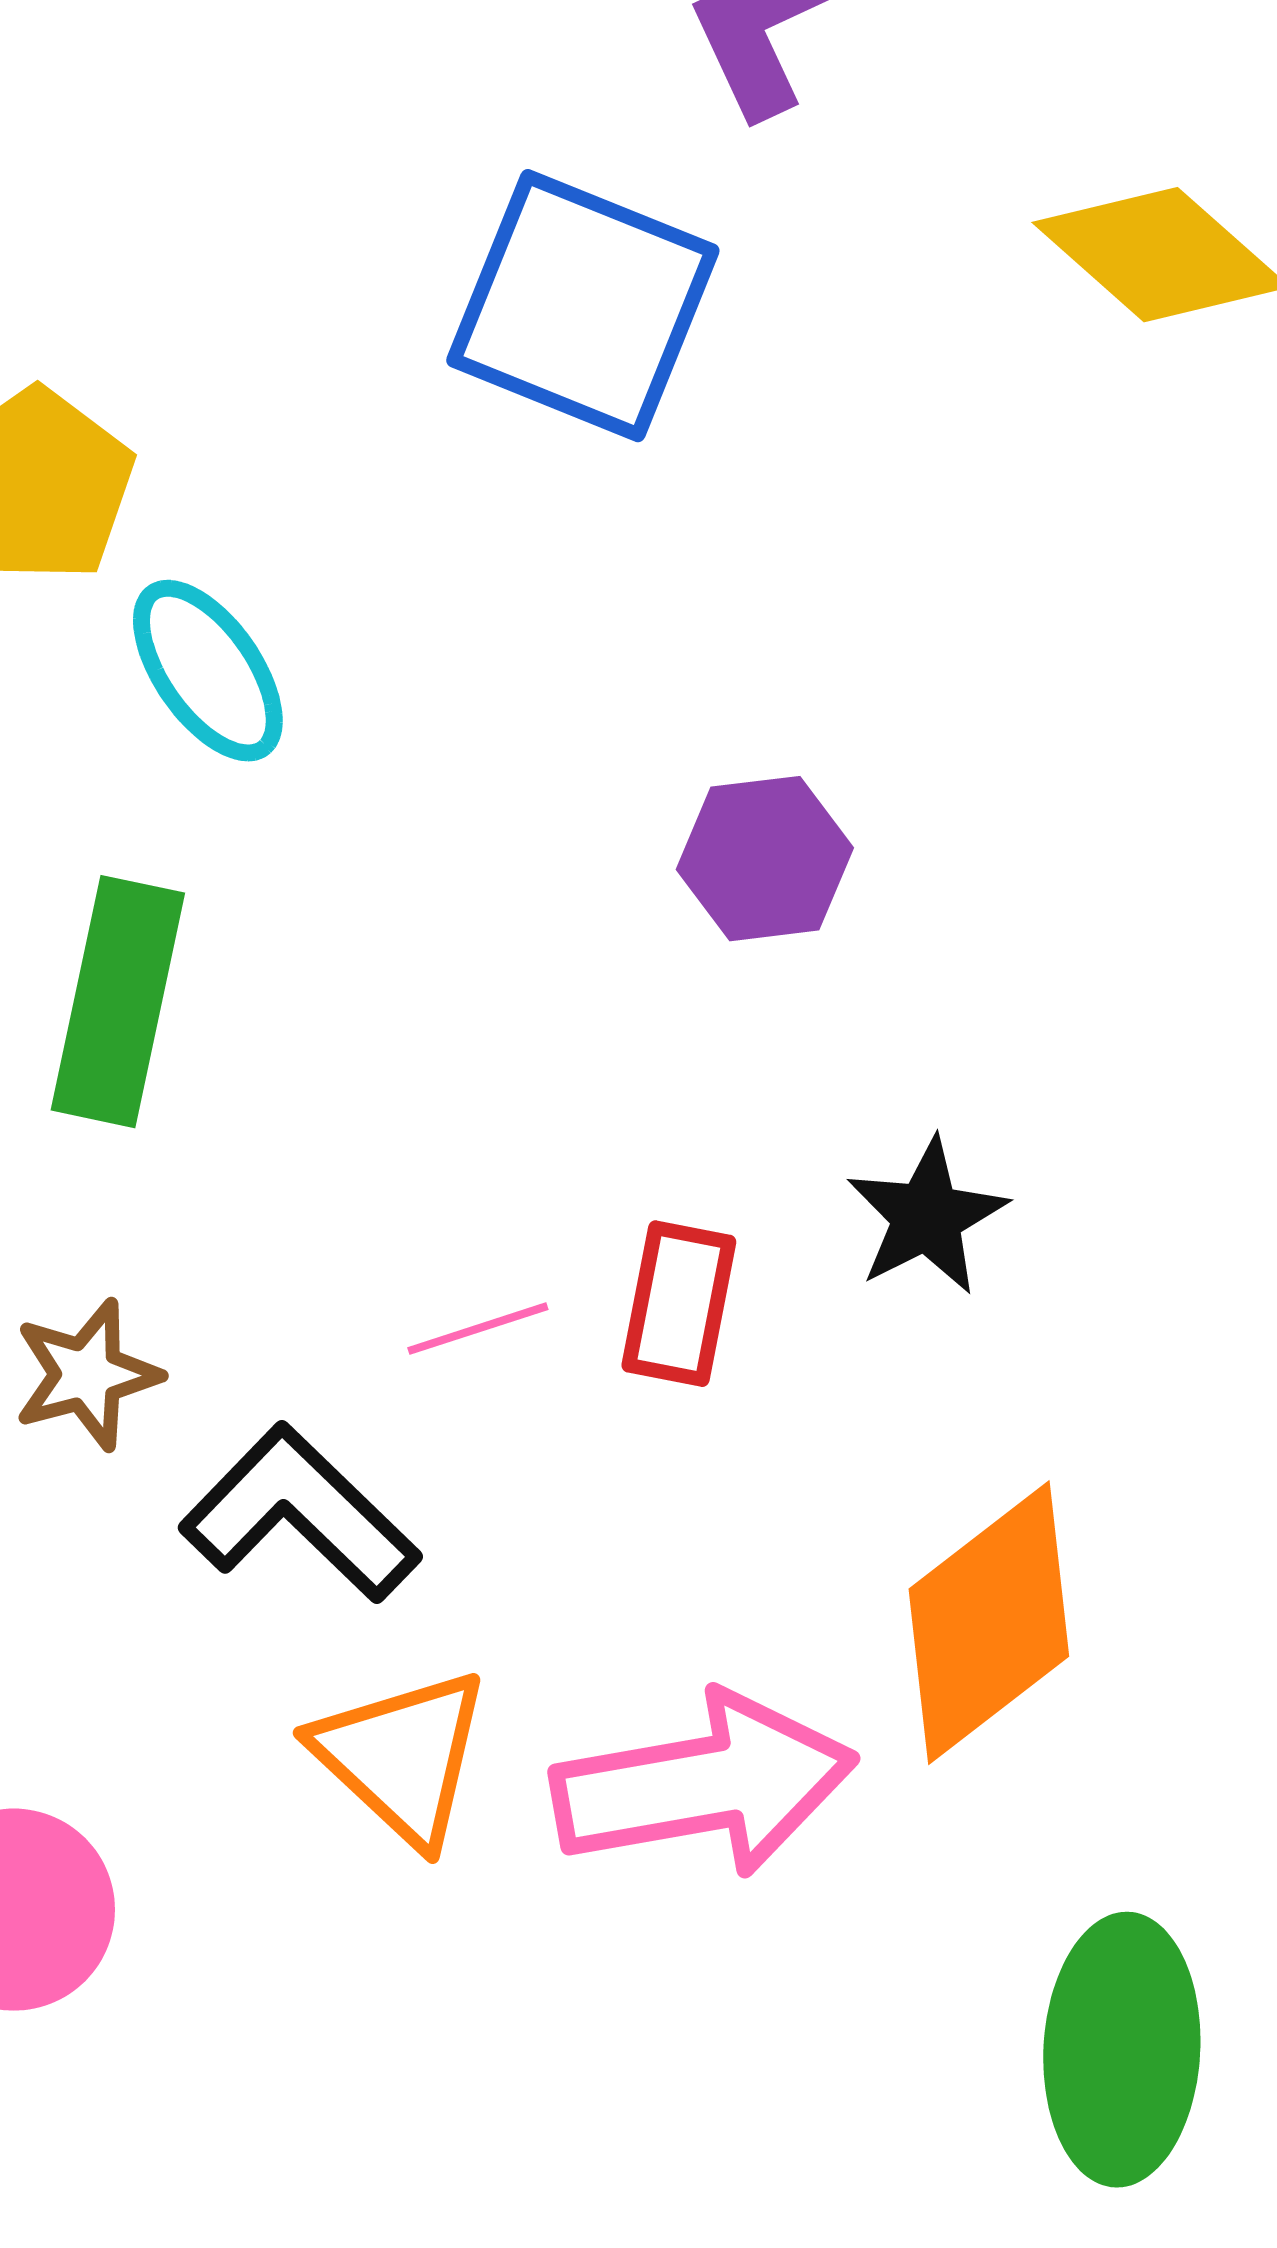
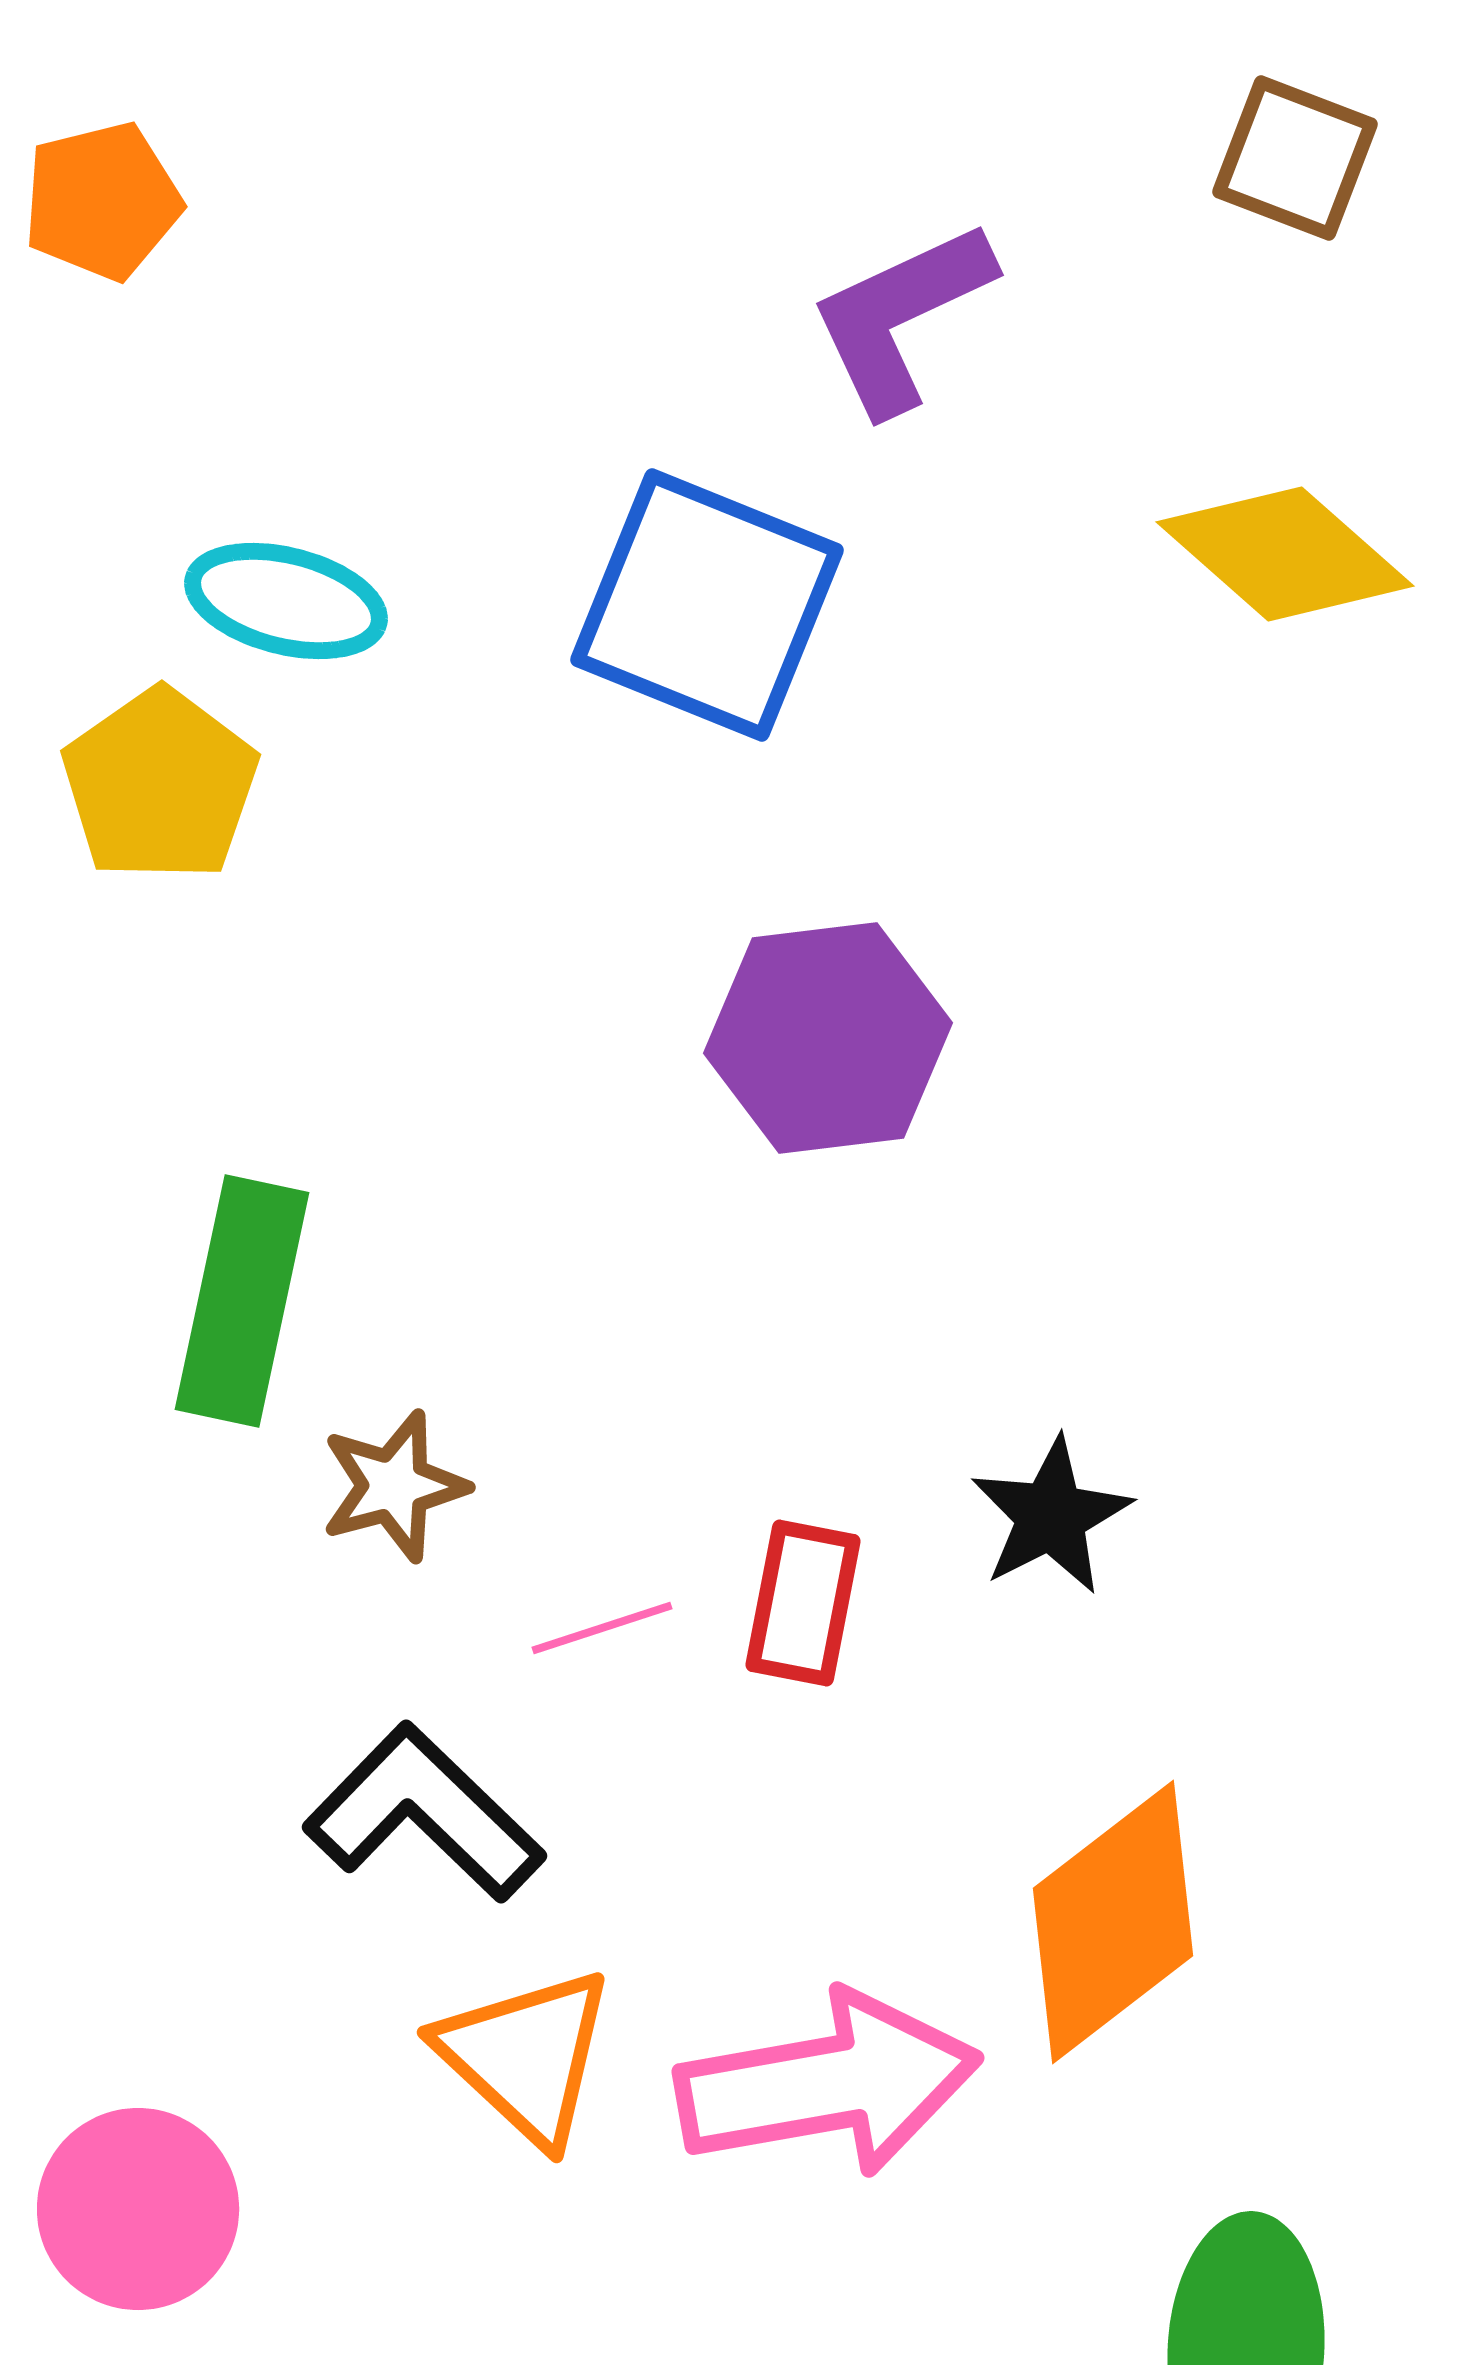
cyan ellipse: (208, 671) -> (286, 601), moved, turned -41
purple hexagon: (765, 859) -> (828, 1038), moved, size x1.4
brown star: (87, 1375) -> (394, 1486), moved

